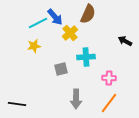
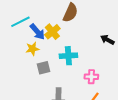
blue arrow: (55, 17) -> (37, 32), moved
yellow star: (34, 46) -> (32, 49), moved

